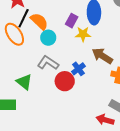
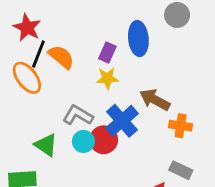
yellow star: (83, 34) -> (107, 78), moved
cyan circle: (48, 38) -> (83, 141), moved
blue cross: (78, 69) -> (122, 121), size x1.6

